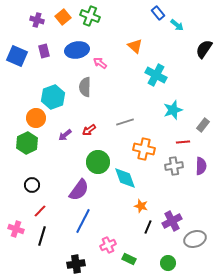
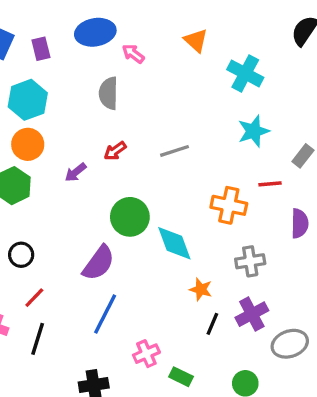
orange triangle: (135, 46) -> (196, 40), moved
purple rectangle: (44, 51) -> (41, 49), moved
cyan cross: (156, 75) -> (245, 73), moved
cyan hexagon: (53, 97) -> (28, 100), moved
red arrow: (89, 130) -> (115, 151), moved
orange cross: (144, 149) -> (229, 205), moved
gray cross: (174, 166) -> (250, 261), moved

